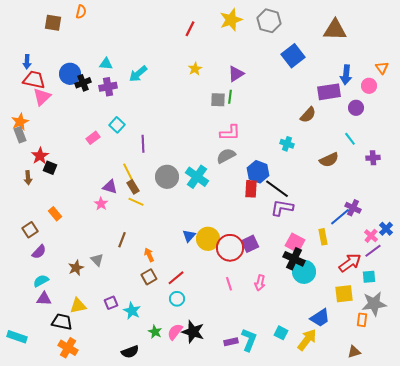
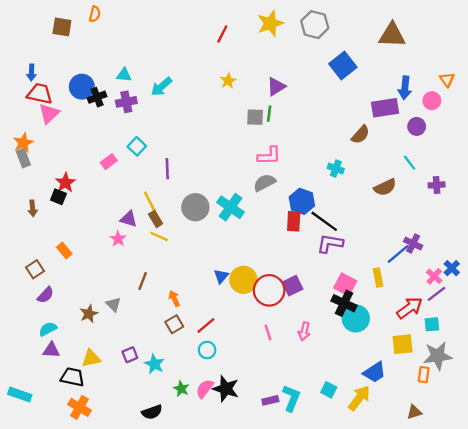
red star: (40, 156) -> (65, 183), moved

